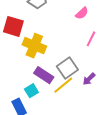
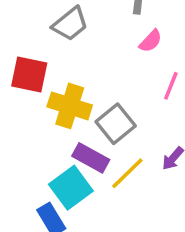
gray square: (67, 68) -> (116, 124), moved
cyan square: (31, 91) -> (71, 188), size x1.6

